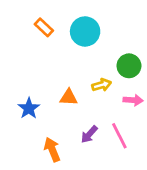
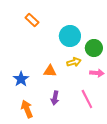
cyan circle: (85, 31) -> (70, 36), moved
purple arrow: (89, 134) -> (55, 98), moved, turned -32
orange arrow: (52, 149) -> (27, 109), moved

